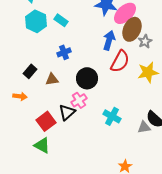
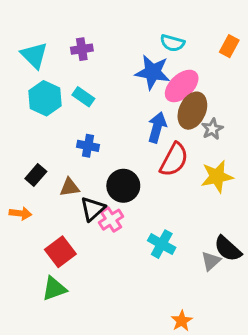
blue cross: (64, 52) -> (88, 146), turned 32
black triangle: (67, 112) -> (93, 209), moved
gray triangle: (144, 127) -> (211, 261), turned -32
green triangle: (42, 145) -> (54, 289), turned -48

